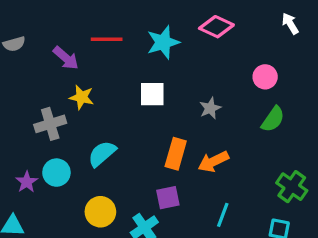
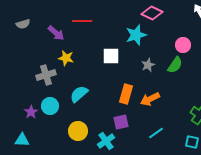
cyan star: (163, 42) -> (136, 35), moved
green semicircle: (273, 119) -> (175, 65), moved
cyan line: (223, 215) -> (156, 133), turned 35

